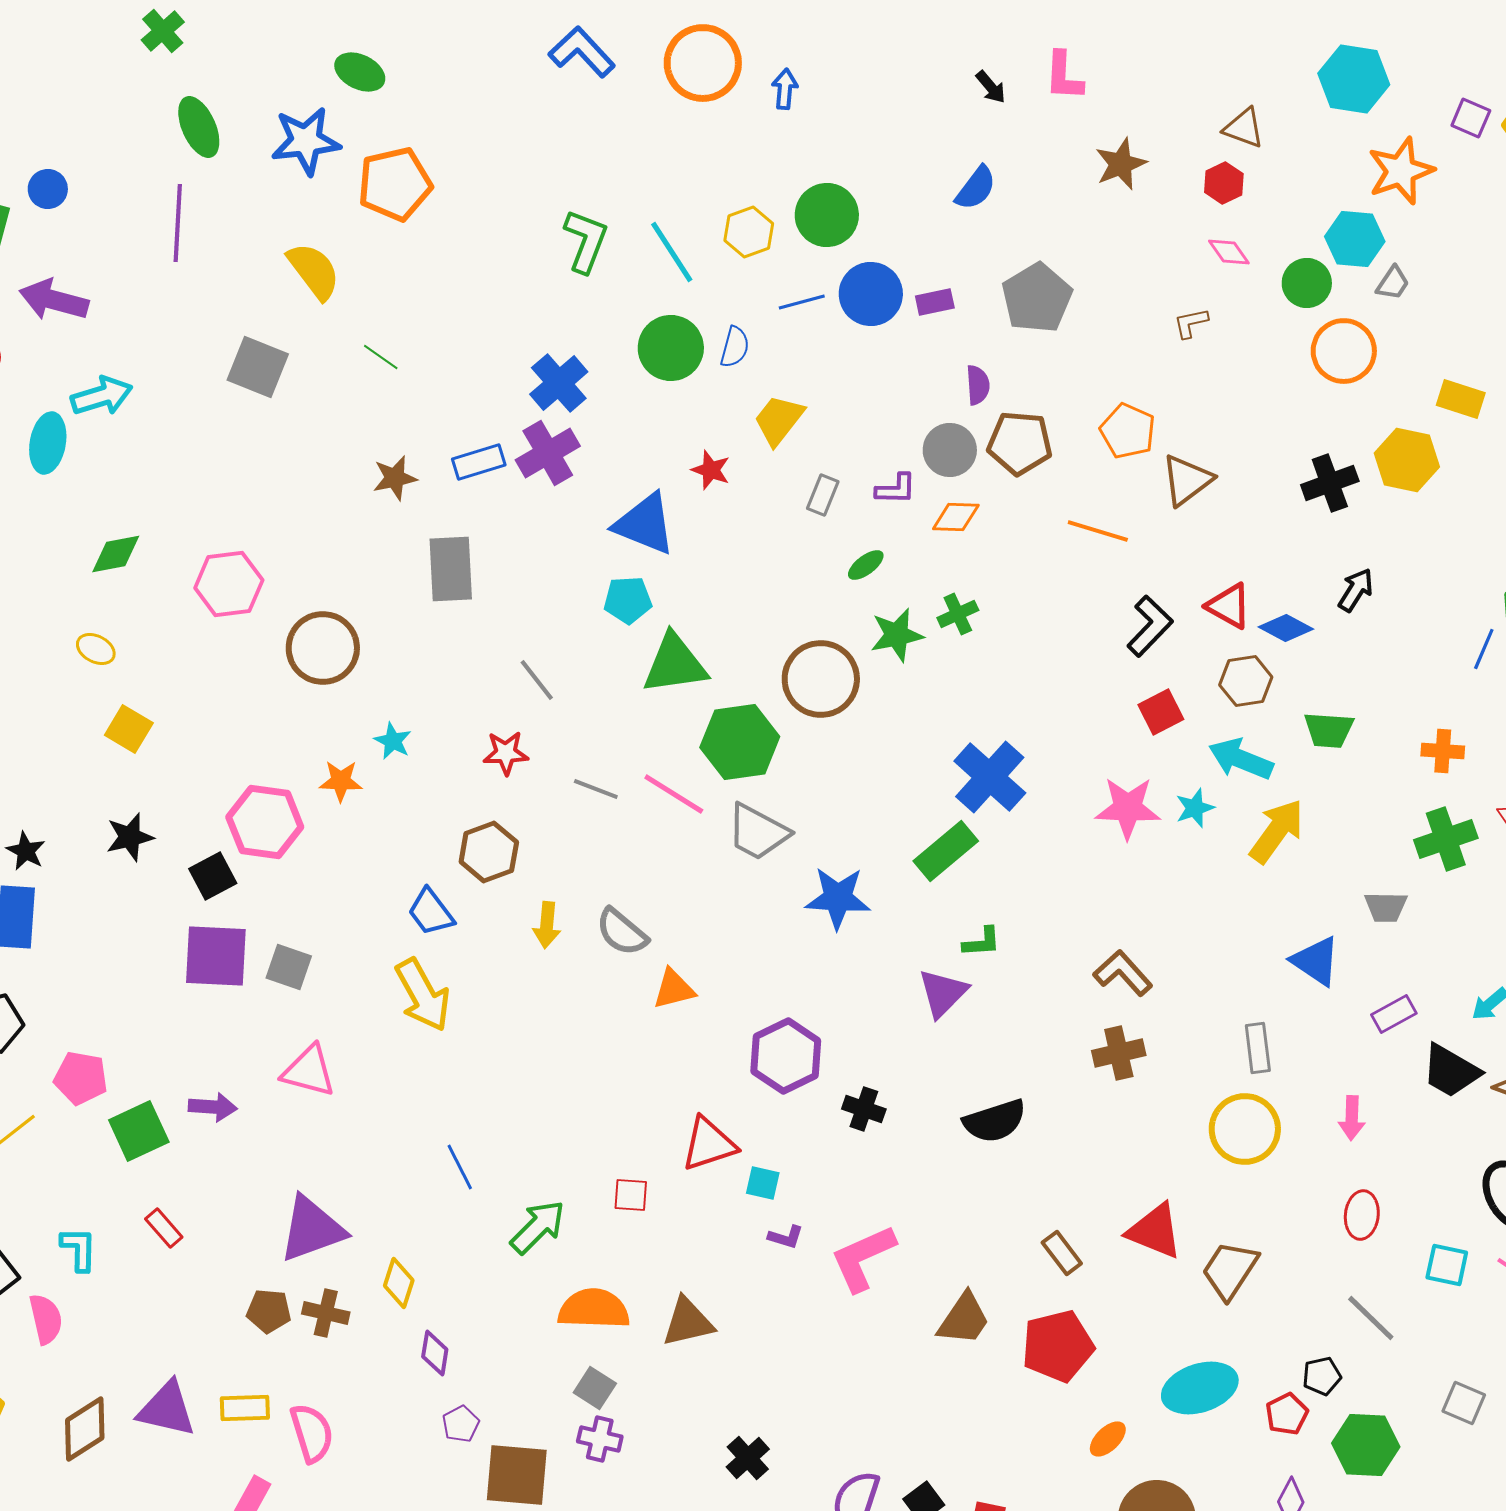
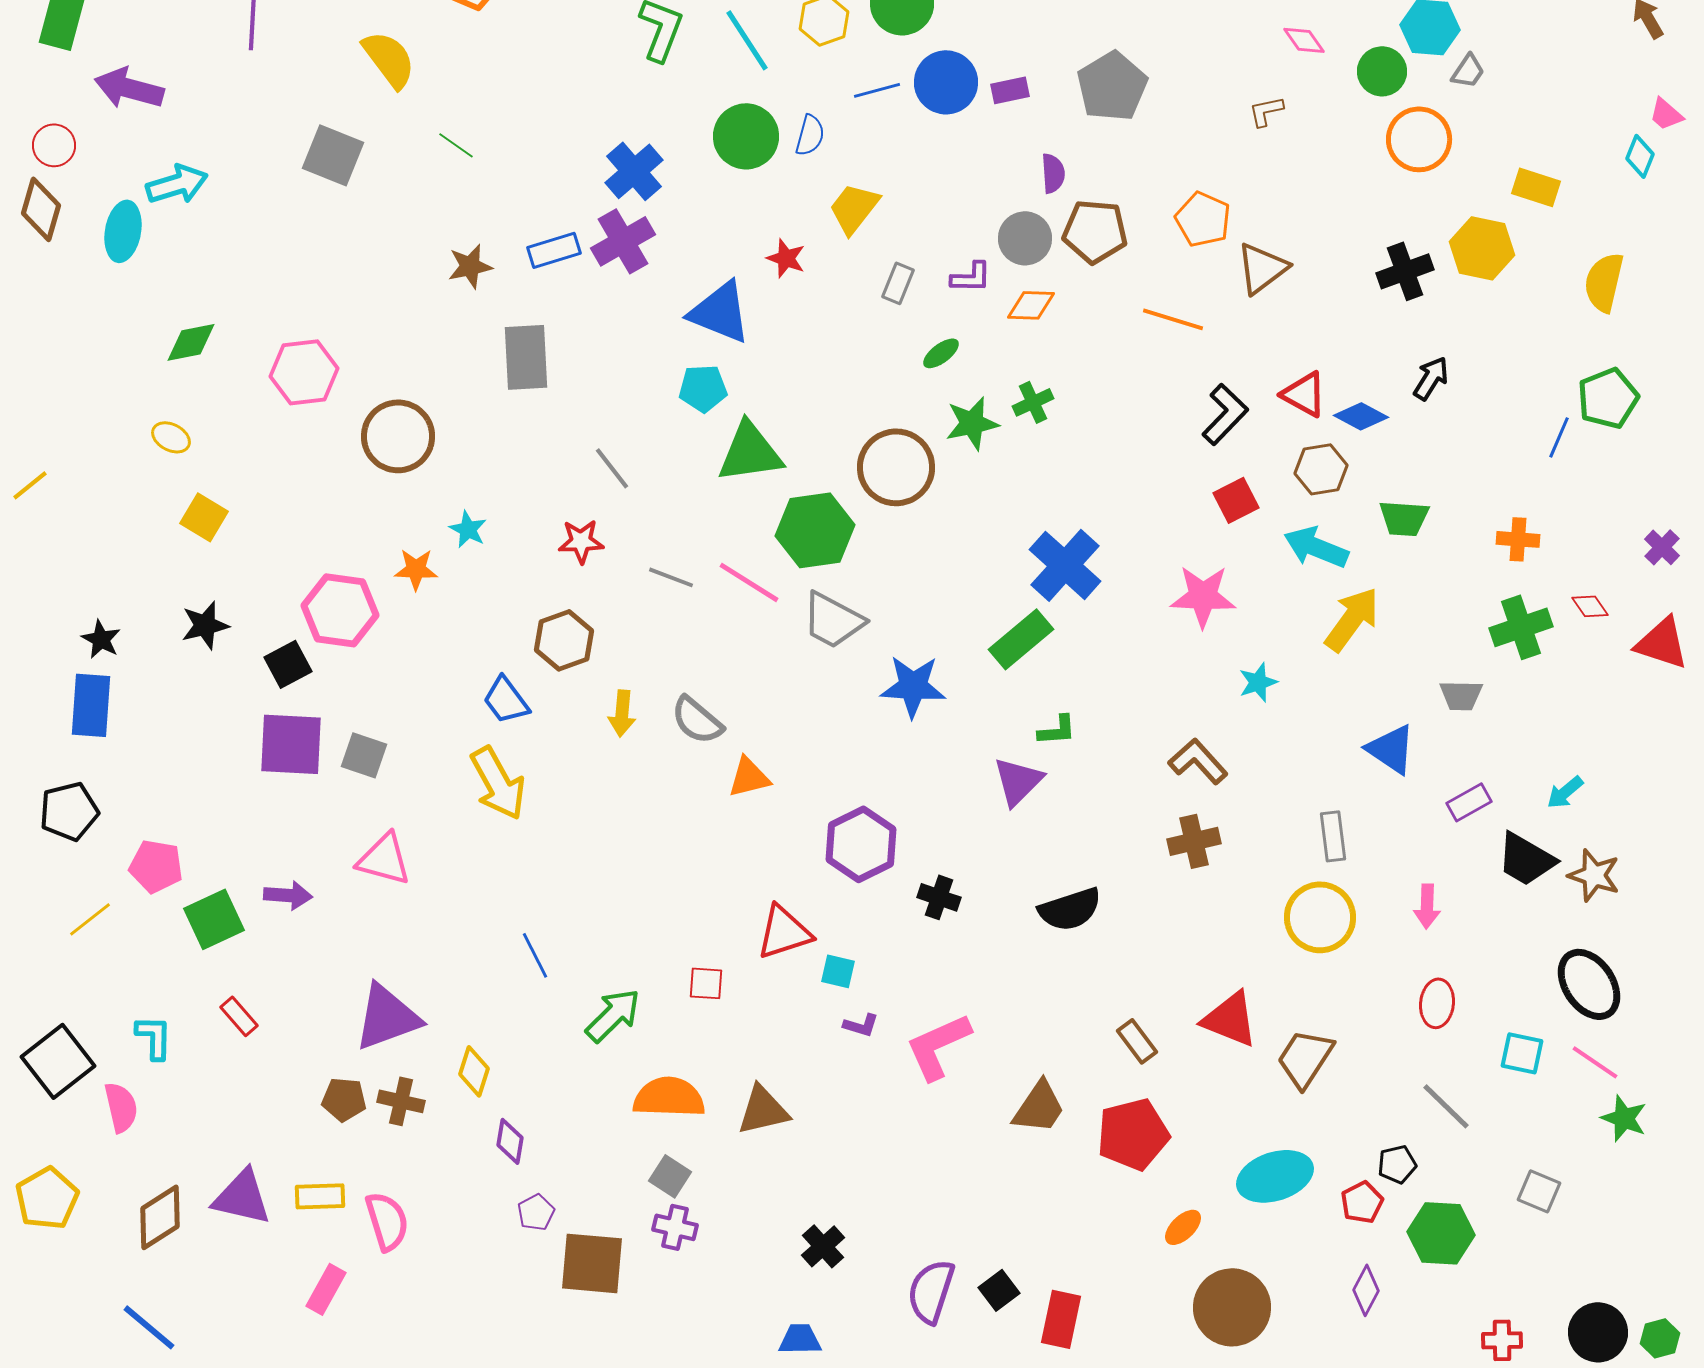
cyan star: (1195, 808) -> (1258, 682), moved

